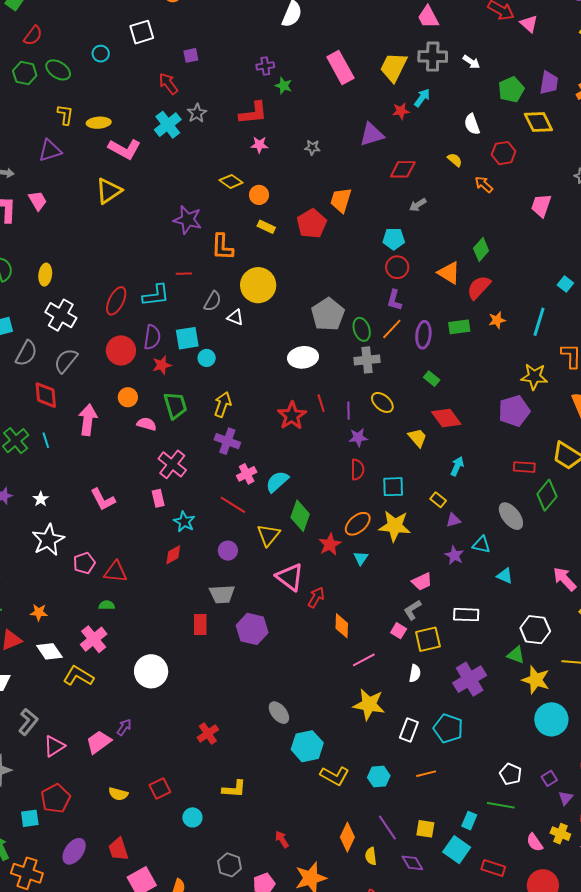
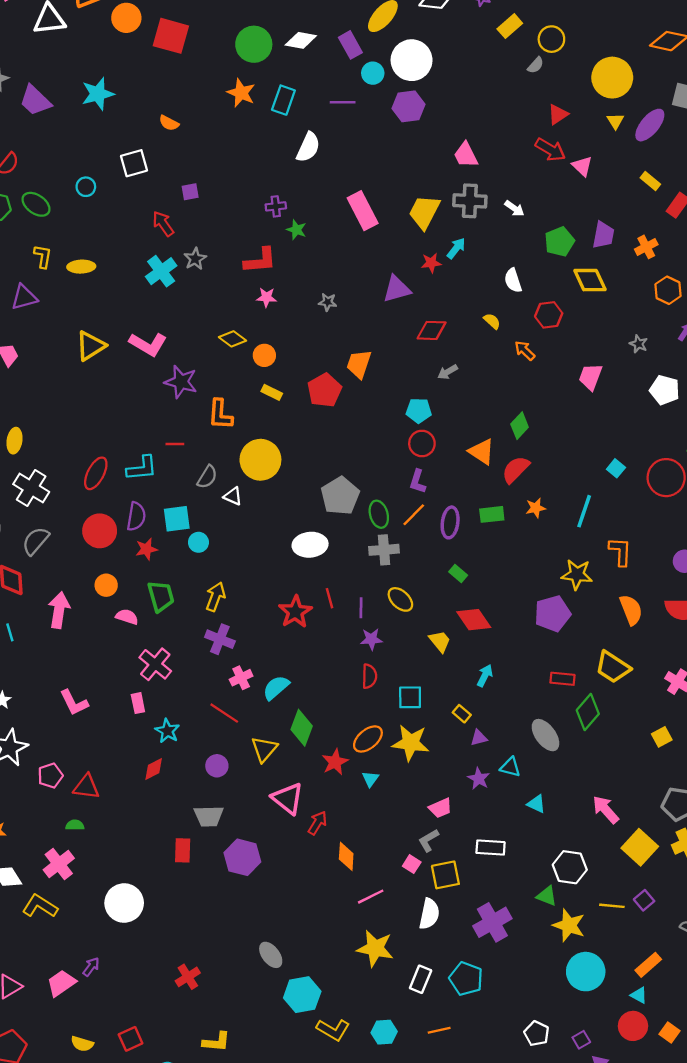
pink L-shape: (124, 149) -> (148, 344), moved
white semicircle: (415, 673) -> (429, 914), size x1.5

